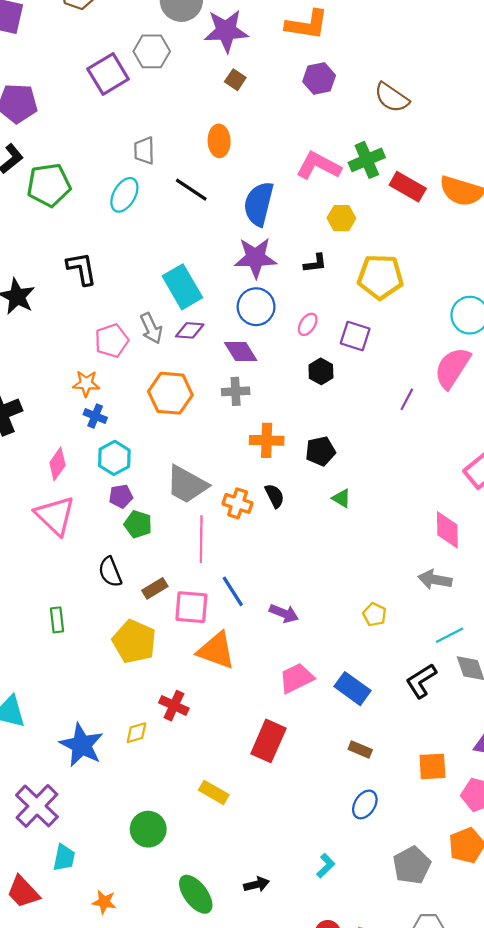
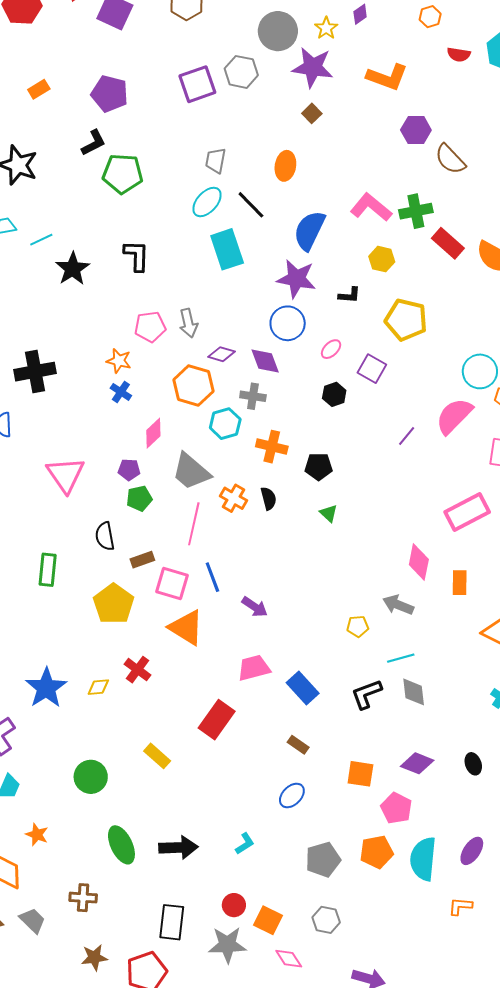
purple hexagon: (319, 78) -> (416, 130), moved
cyan ellipse: (124, 195) -> (207, 202), moved
cyan rectangle: (182, 287) -> (227, 249), moved
purple diamond: (190, 330) -> (221, 354), moved
cyan hexagon: (114, 458) -> (225, 424), moved
pink diamond: (57, 464) -> (153, 433), moved
green pentagon: (138, 524) -> (139, 498), turned 30
yellow pentagon: (375, 614) -> (358, 626), moved, turned 30
green rectangle: (57, 620) -> (48, 570), size x1.4
black arrow: (256, 884) -> (178, 847), size x1.6

